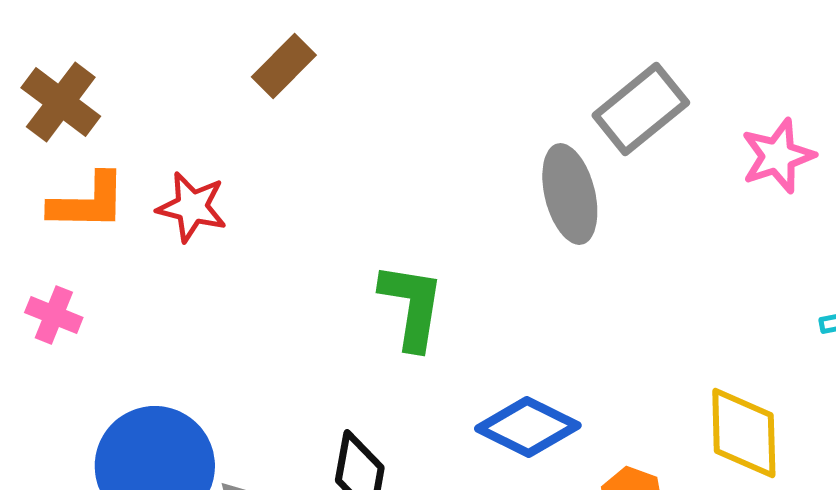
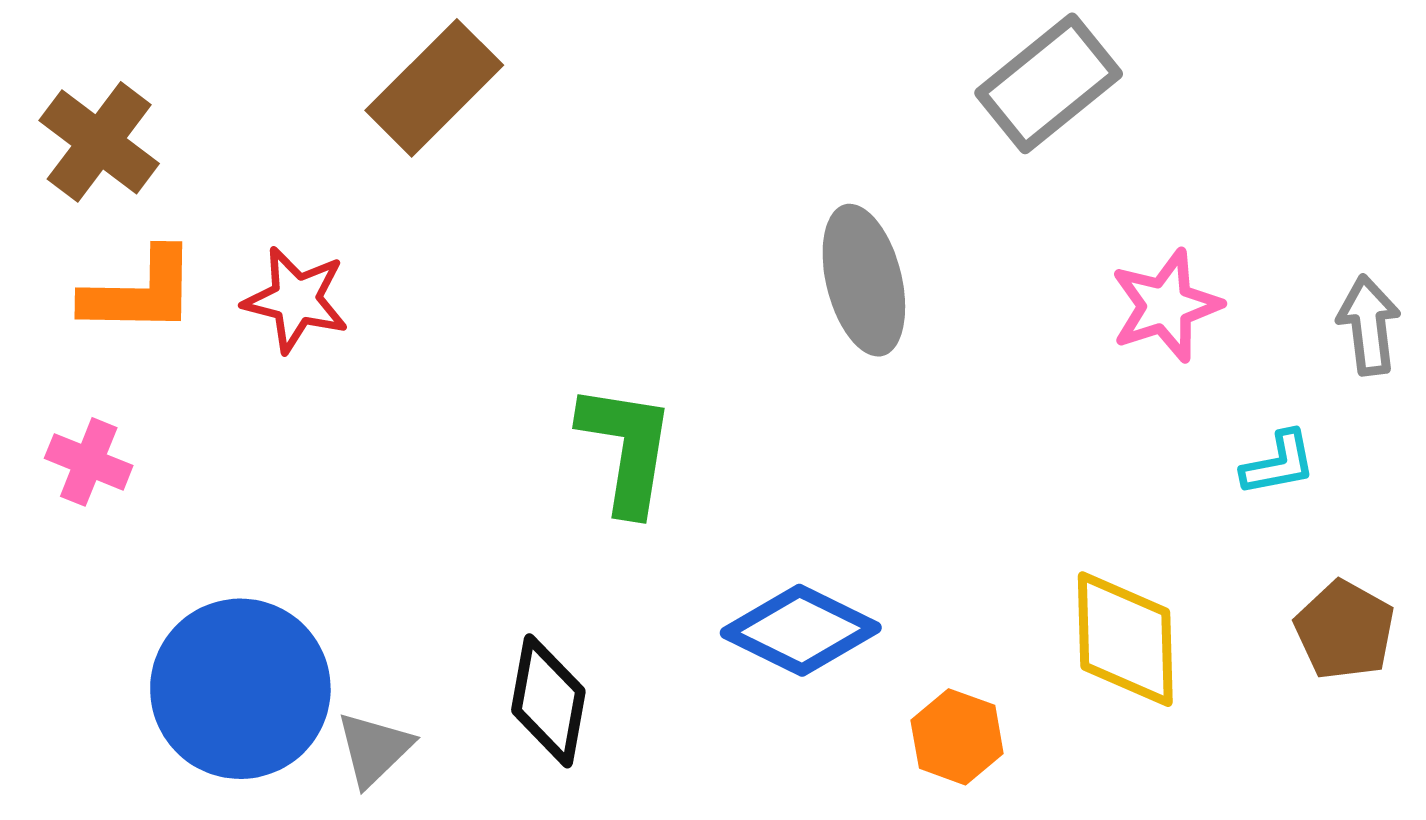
brown rectangle: (284, 66) -> (434, 88), size x1.4
gray rectangle: (641, 109) -> (1049, 83), moved
pink star: (778, 156) -> (1166, 306), moved

